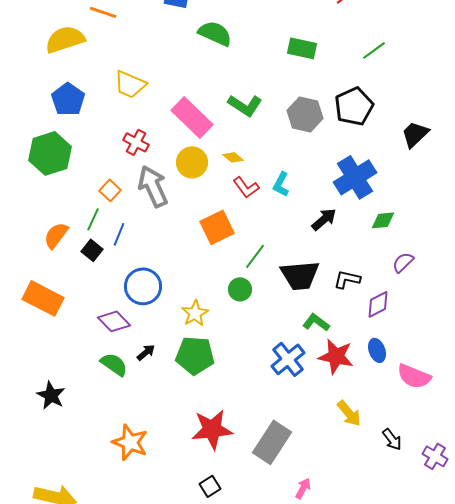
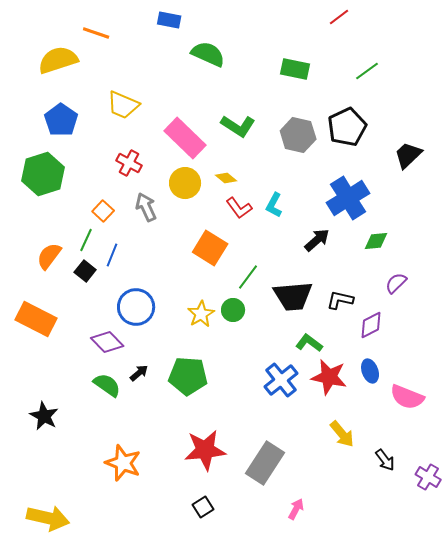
gray arrow: (153, 186) -> (146, 207), size x0.7
orange square: (217, 227) -> (210, 248), turned -32
yellow star: (195, 313) -> (201, 314), moved

